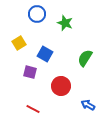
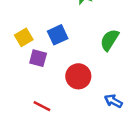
yellow square: (19, 43) -> (24, 37), moved
blue square: (45, 54) -> (58, 35), turned 35

